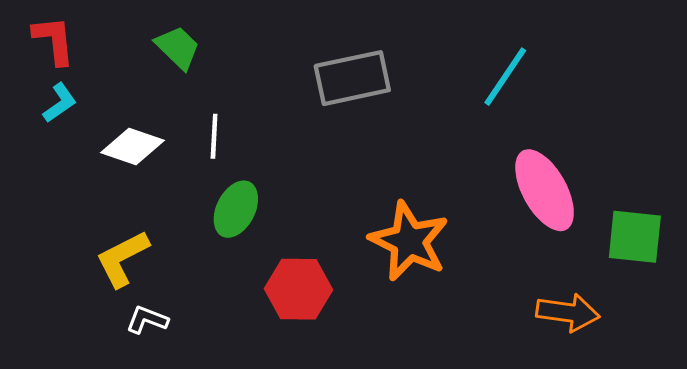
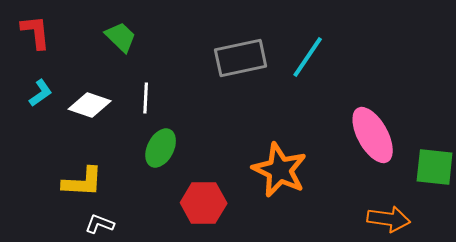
cyan line: (505, 77) -> (308, 57), moved
cyan L-shape: (60, 103) -> (41, 93), moved
yellow L-shape: (122, 259) -> (83, 182), turned -150

